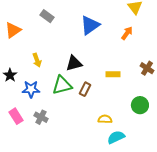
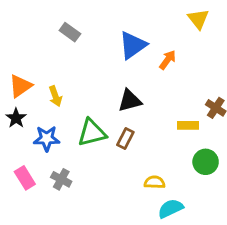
orange triangle: (13, 30) -> (20, 86), moved
orange arrow: (127, 33) -> (168, 60), moved
black triangle: (74, 63) -> (130, 101), moved
yellow rectangle: (113, 74) -> (188, 125), moved

